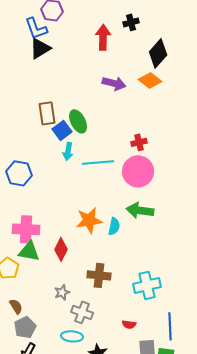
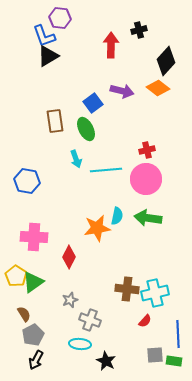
blue square: (62, 130) -> (93, 103), moved
cyan arrow: (68, 151) -> (76, 159), turned -30
cyan semicircle: (114, 226) -> (117, 216), moved
green triangle: (29, 251) -> (33, 282), moved, turned -45
brown cross: (99, 275) -> (127, 289), moved
red semicircle: (129, 324) -> (145, 321), moved, turned -56

